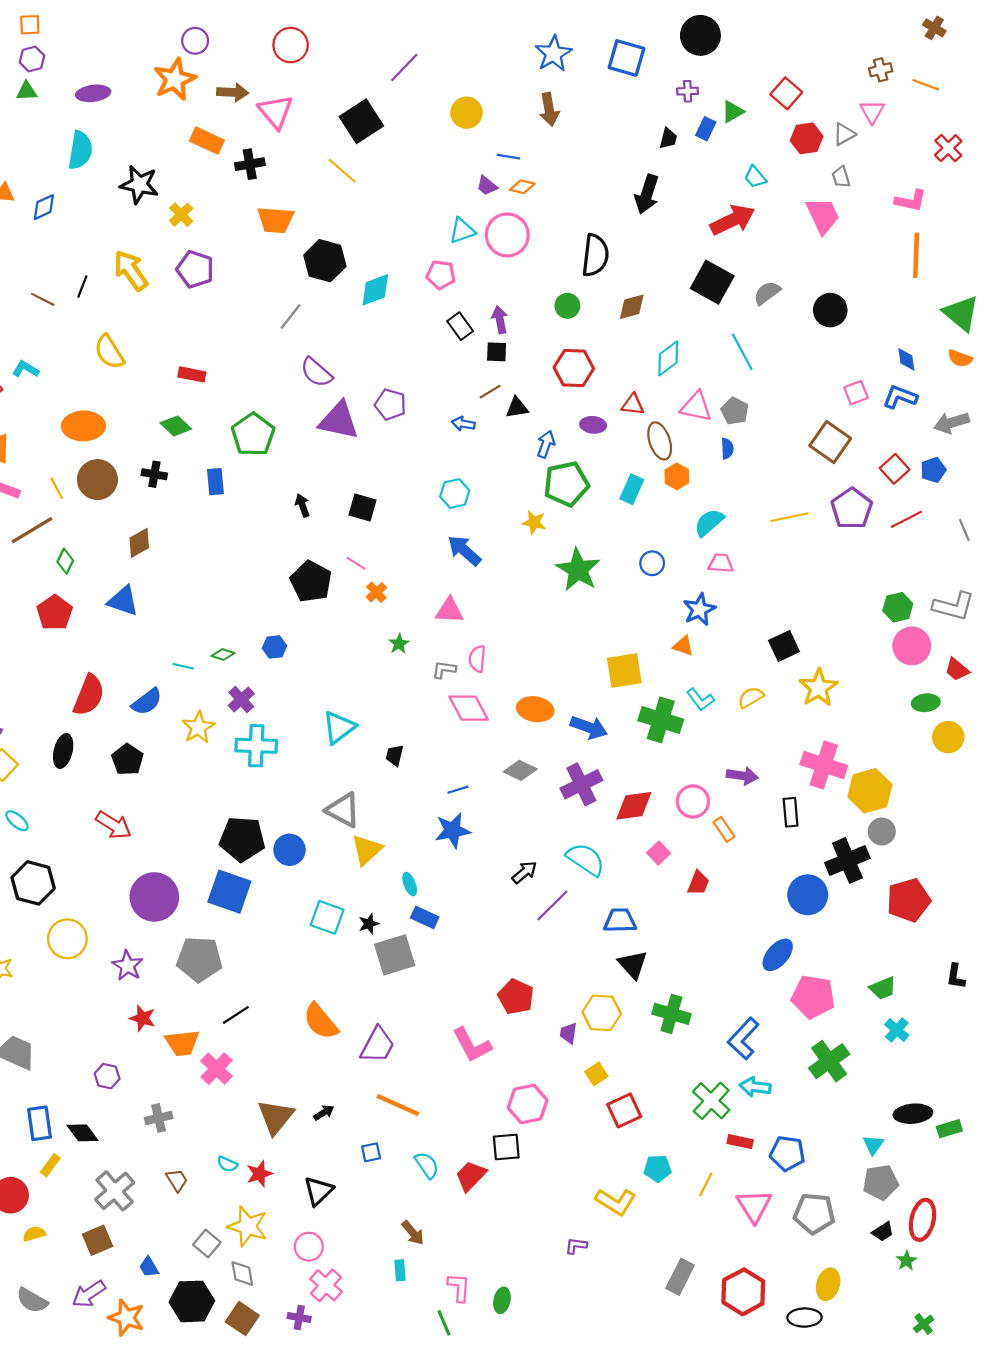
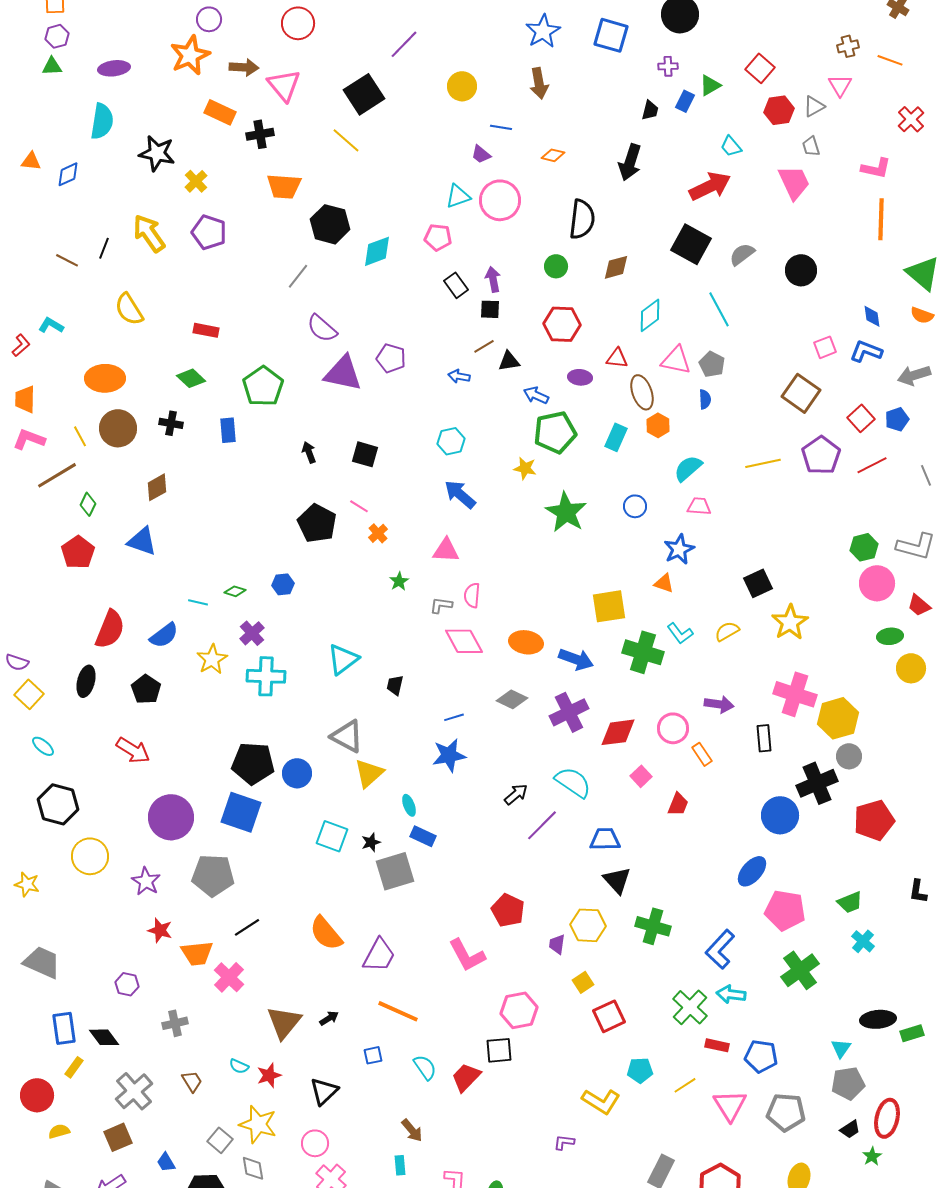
orange diamond: (522, 187) -> (553, 155), moved
blue arrow: (546, 444) -> (536, 395), turned -85
yellow line: (706, 1184) -> (685, 1085), turned 30

